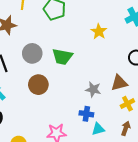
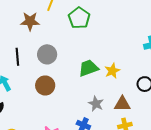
yellow star: (99, 31) -> (112, 71), moved
green trapezoid: (62, 57) -> (88, 68), moved, turned 135

